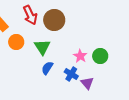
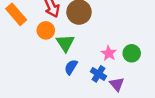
orange circle: (16, 42) -> (46, 30), moved

